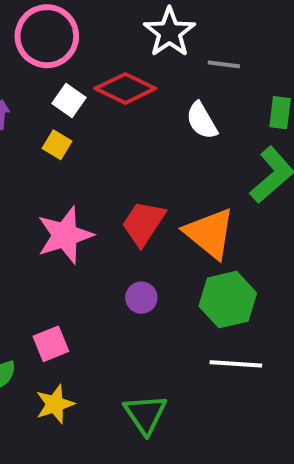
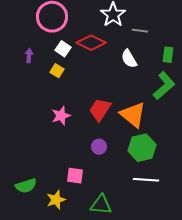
pink star: (65, 235) -> (61, 116), size x0.7
pink square: (51, 344) -> (75, 176), moved, turned 30
green triangle: (145, 414) -> (101, 205), turned -50

